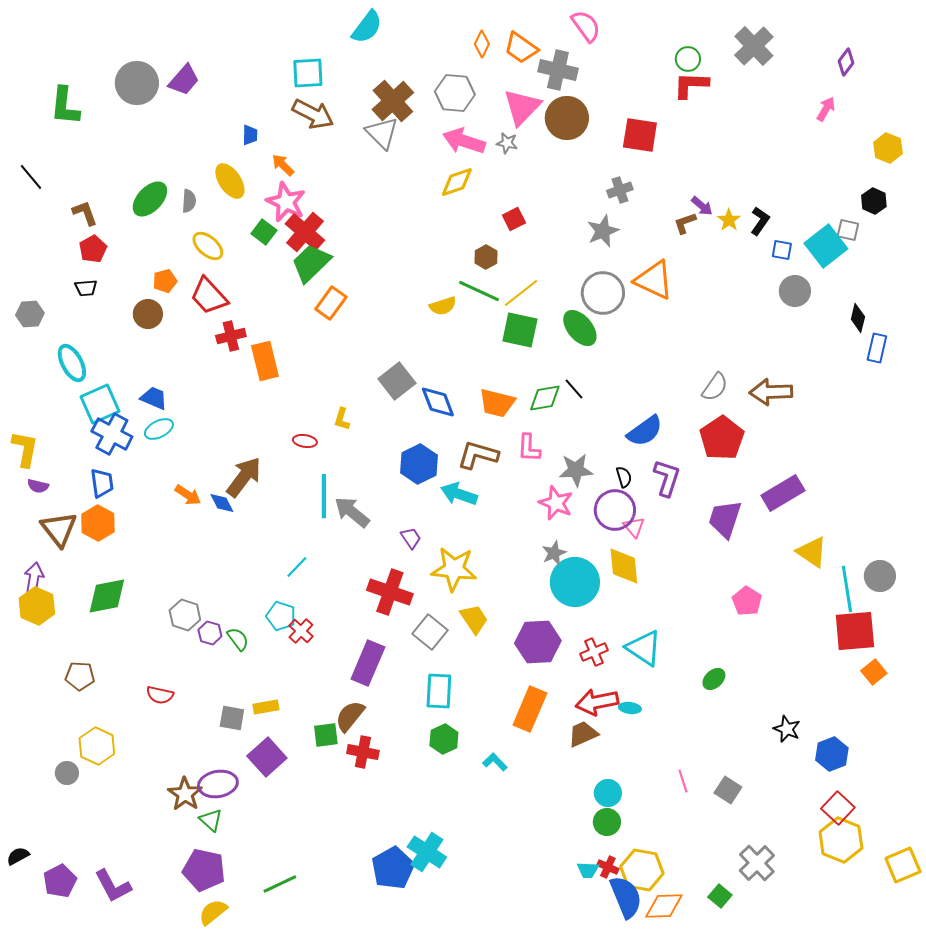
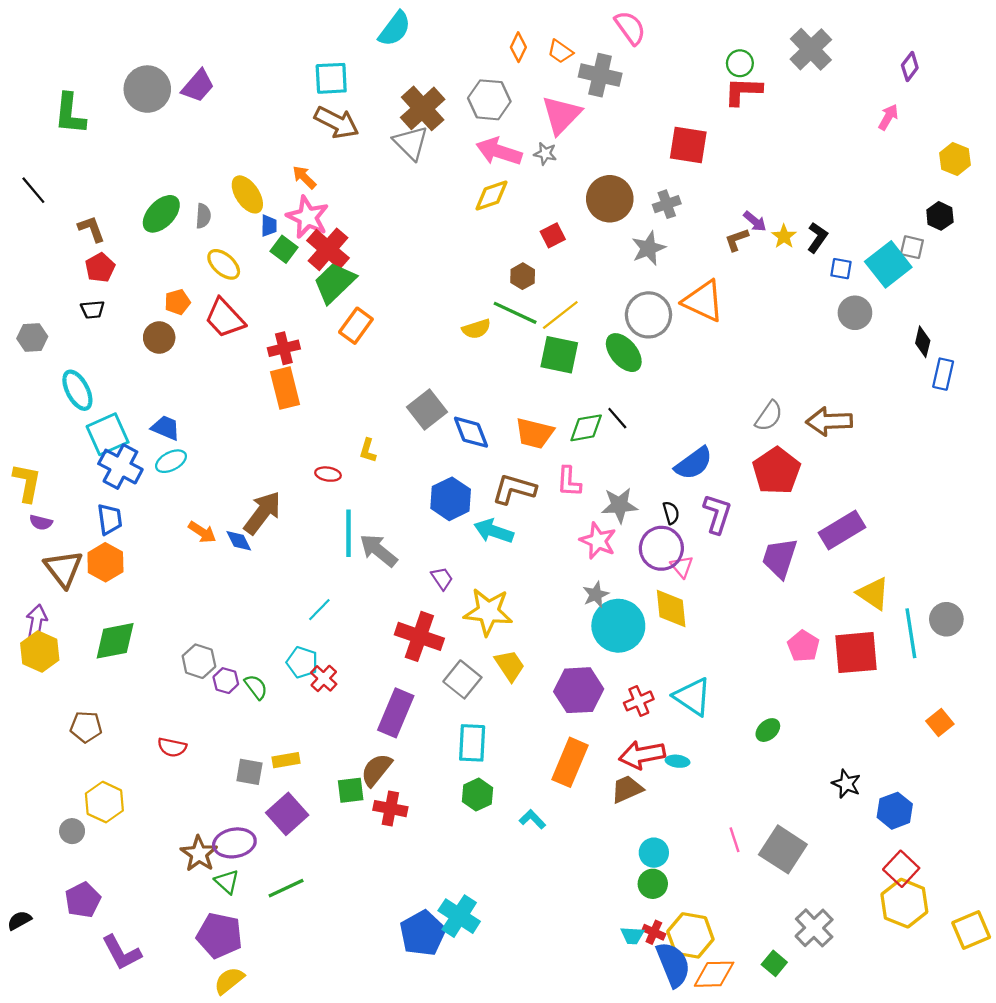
orange trapezoid: (521, 48) -> (560, 51), size x0.7
brown circle: (567, 118) -> (610, 199), moved
blue trapezoid: (250, 135) -> (269, 226), moved
red cross: (231, 336) -> (284, 348), moved
red square: (855, 631) -> (856, 653), moved
gray square: (728, 790) -> (783, 849), size x1.6
purple pentagon: (60, 881) -> (83, 900), moved
green line: (280, 884) -> (286, 888), moved

